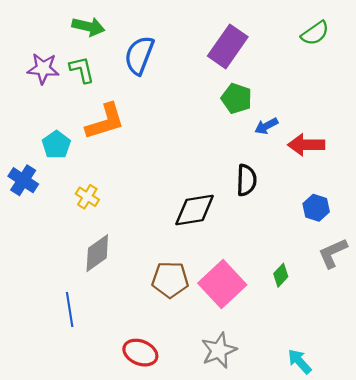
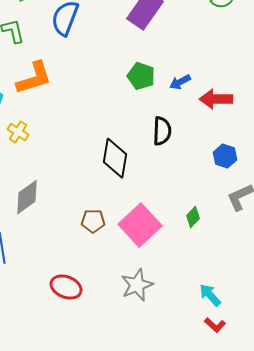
green pentagon: (237, 98) -> (141, 76), moved
yellow cross: (87, 197) -> (18, 132), moved
black diamond: (195, 210) -> (115, 158), turned -72
brown pentagon: (170, 280) -> (93, 221), size x0.7

